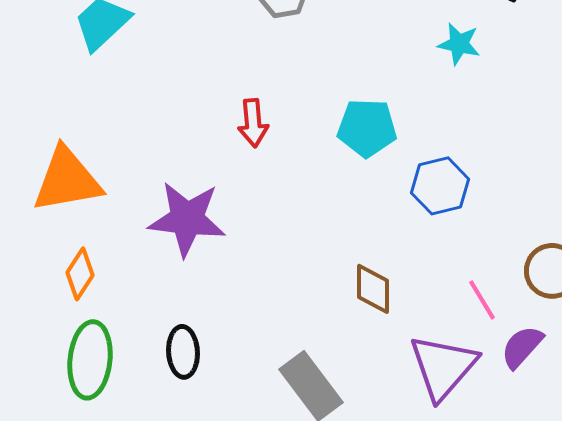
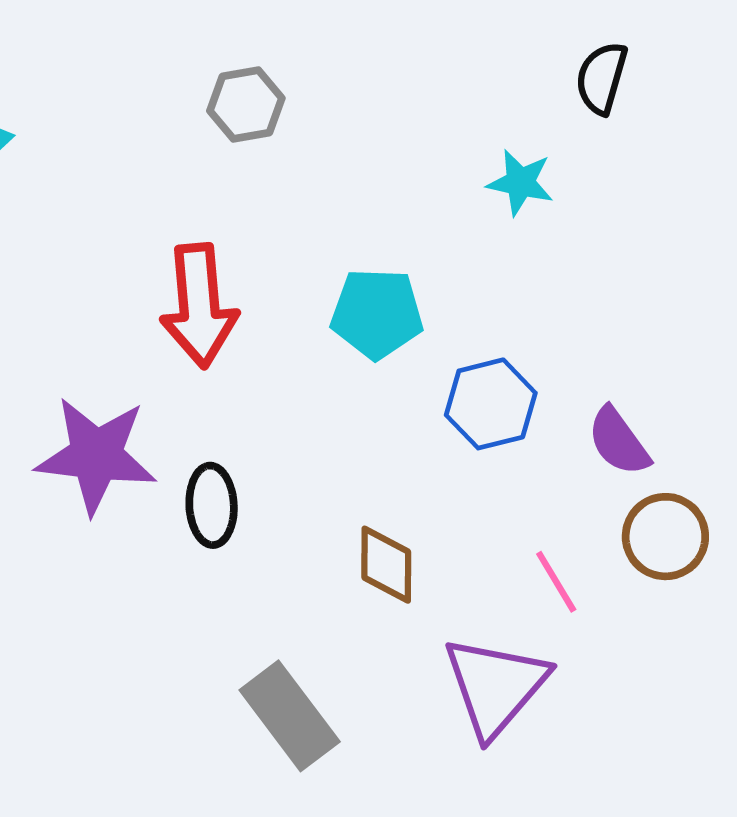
red arrow: (253, 123) -> (199, 306), size x1.6
purple semicircle: (522, 347) -> (619, 441), moved, turned -78
black ellipse: (183, 352) -> (212, 505), moved

